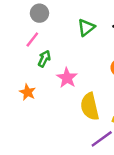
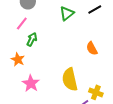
pink star: (67, 78) -> (31, 83), moved
orange star: (28, 92) -> (18, 59), moved

